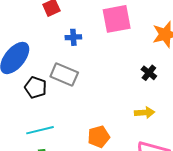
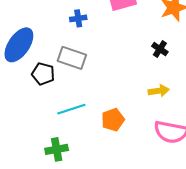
cyan line: (40, 130) -> (71, 109), moved

